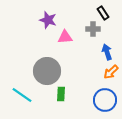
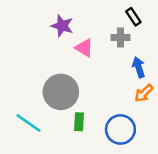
pink triangle: (65, 37) -> (84, 48), turned 35
blue circle: (105, 100) -> (120, 129), moved

